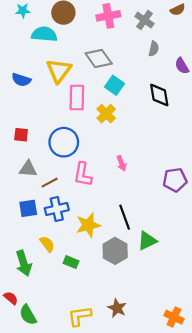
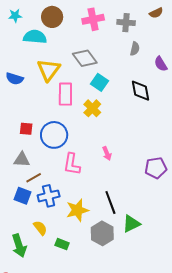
gray cross: (144, 20) -> (126, 23), turned -30
red square: (21, 135) -> (26, 129), moved
brown line: (50, 183) -> (34, 178), moved
blue square: (28, 208) -> (23, 196), turned 30

